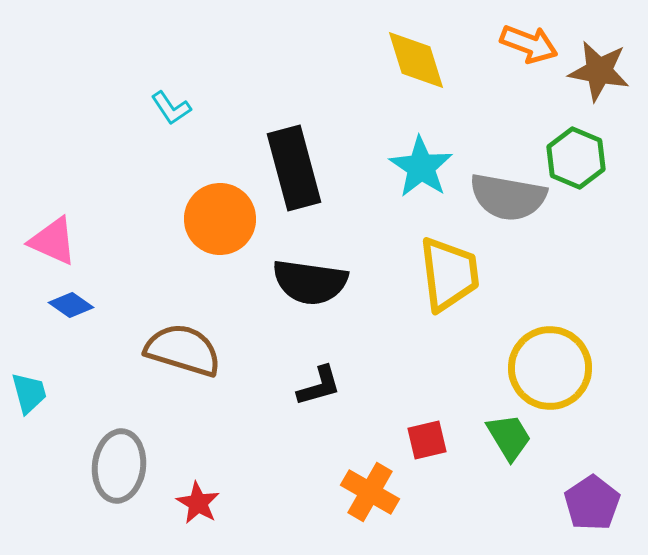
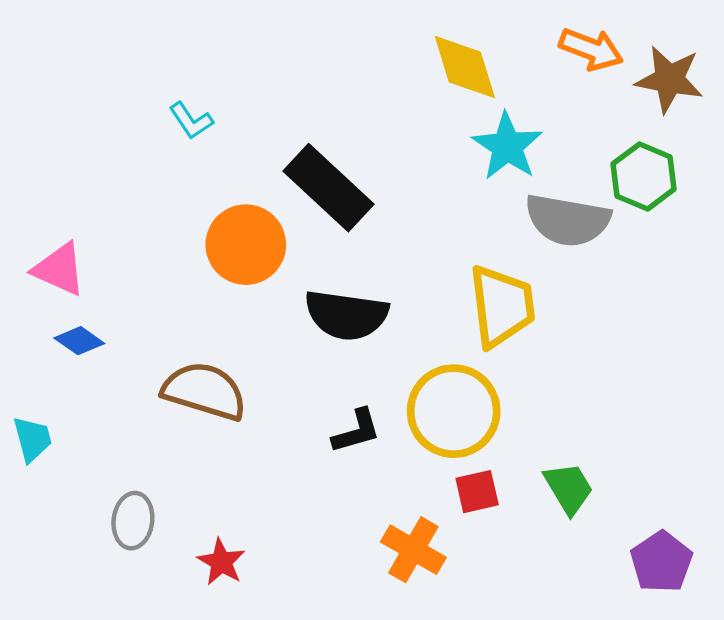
cyan star: (421, 167) -> (507, 146), moved
black rectangle: (294, 168) -> (328, 188), turned -32
yellow circle: (550, 368) -> (454, 411), moved
gray ellipse: (119, 466) -> (133, 521), size x0.7

